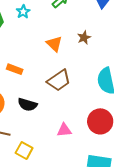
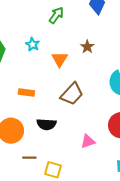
cyan star: (23, 12) -> (33, 44), moved
orange triangle: (54, 44) -> (60, 59), turned 30

